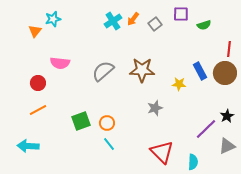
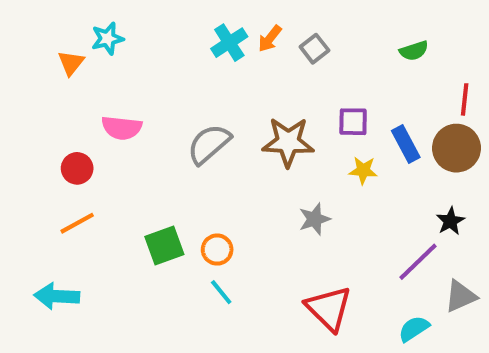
purple square: (181, 14) -> (353, 122), moved
black star: (227, 116) -> (450, 221), moved
cyan semicircle: (193, 162) -> (414, 329), moved, turned -126

